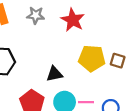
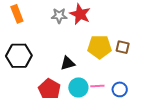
gray star: (36, 15) -> (59, 16), moved

